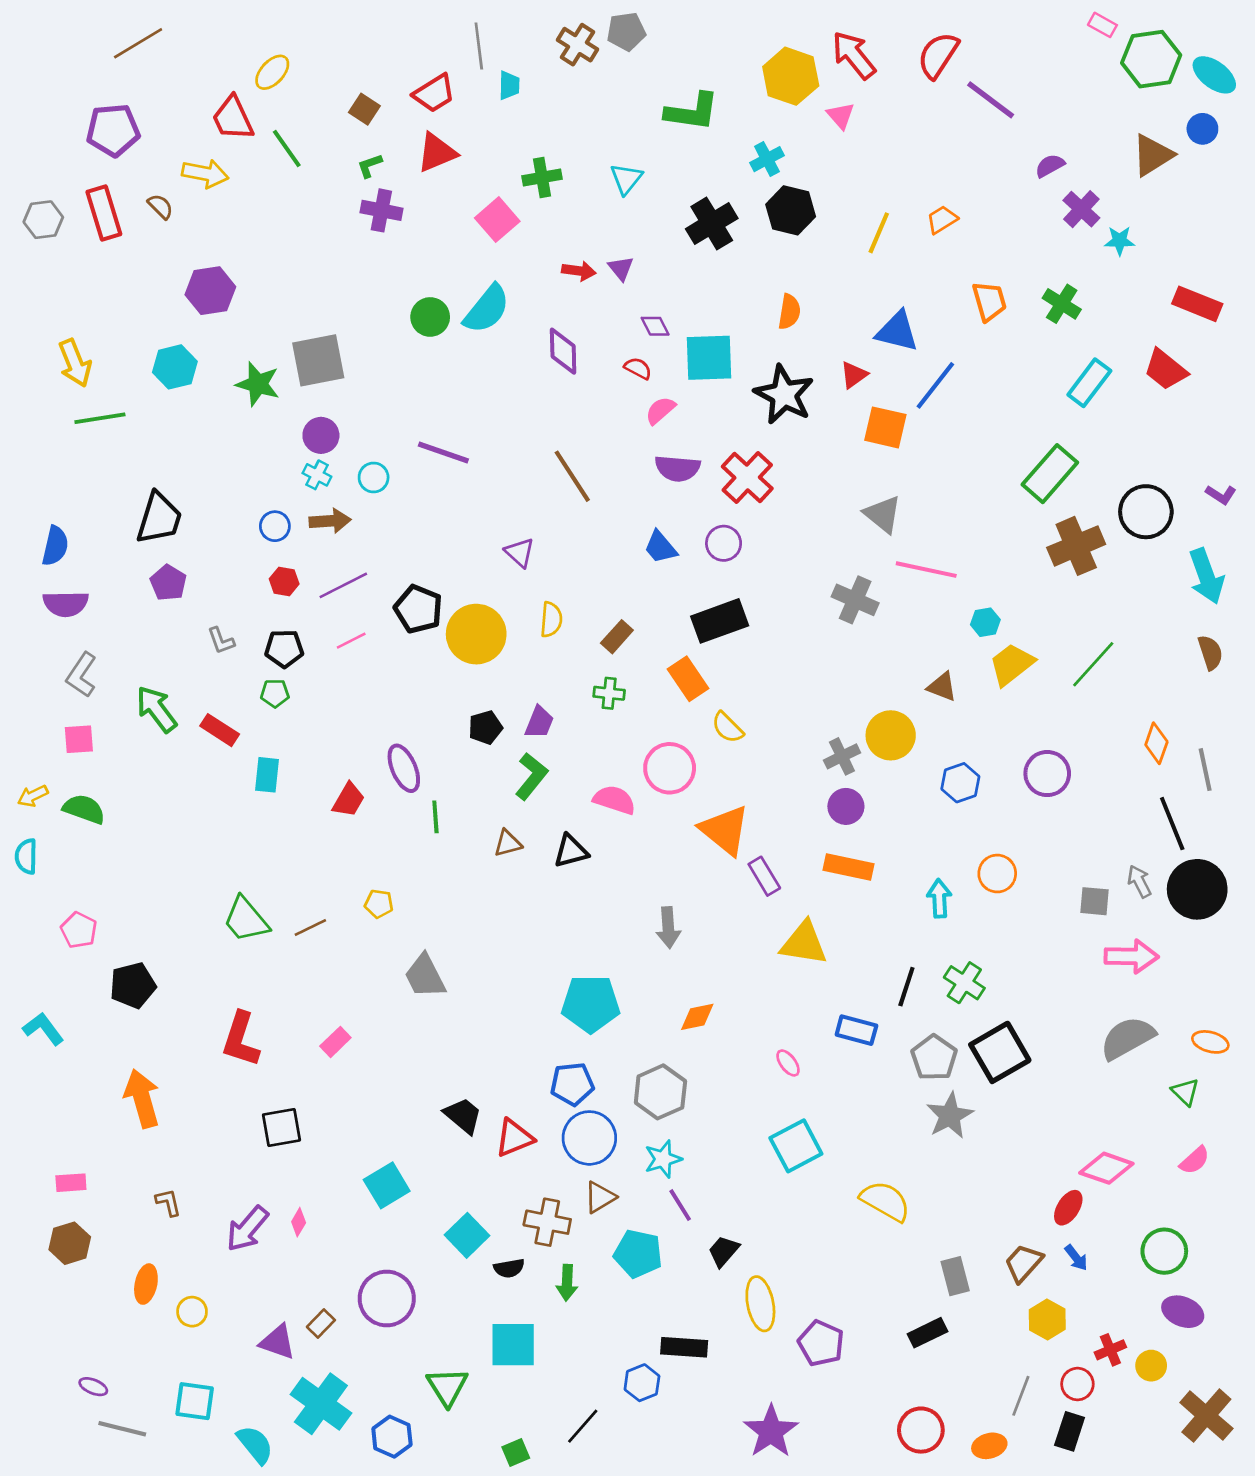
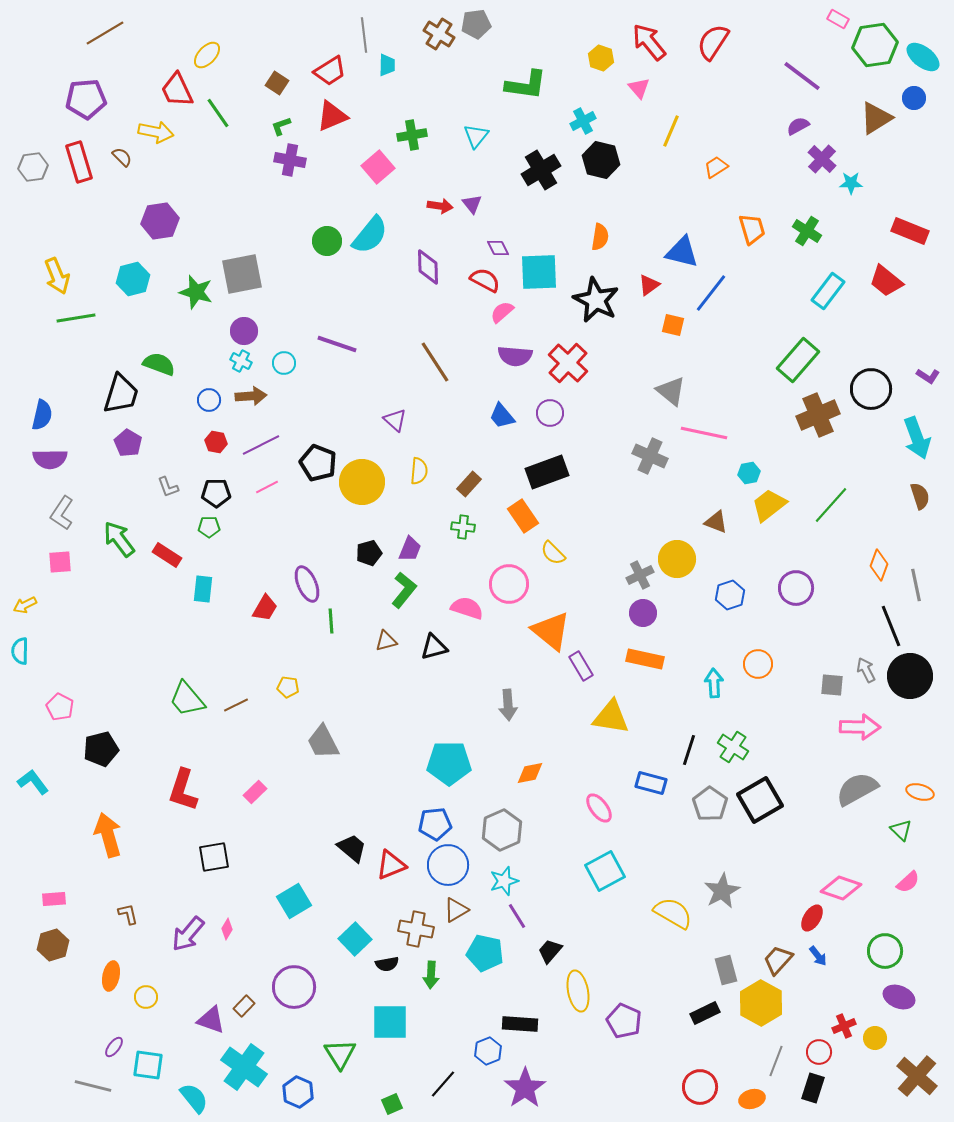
yellow hexagon: (791, 76) -> (601, 58), size x0.6
purple line: (991, 100) -> (802, 76), moved
yellow line: (879, 233) -> (671, 131), moved
red semicircle: (638, 368) -> (485, 280), size x1.4
orange square: (885, 427) -> (673, 325), size x0.7
green semicircle: (84, 809) -> (159, 364), moved
pink ellipse: (788, 1063) -> (599, 808), size x1.4
gray star: (950, 1116) -> (722, 891), moved
yellow hexagon: (1047, 1320) -> (761, 1003), moved, size x1.5
purple ellipse: (93, 1387) -> (114, 1047), moved, turned -75
purple star: (771, 1431) -> (525, 1088), moved

